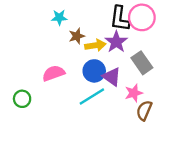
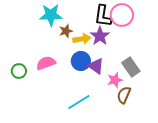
cyan star: (59, 17) -> (51, 15), size x1.6
gray rectangle: (142, 63) -> (131, 67), moved
cyan line: (92, 96) -> (79, 102), moved
green circle: (22, 99) -> (19, 71), moved

